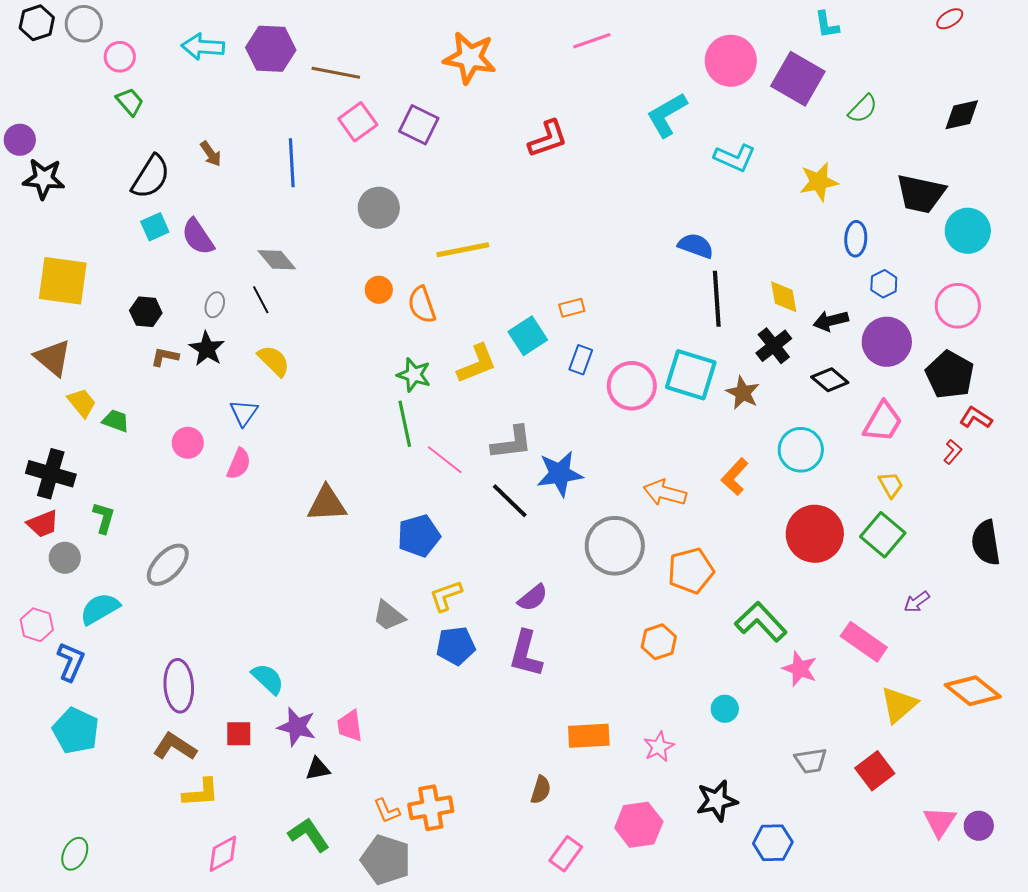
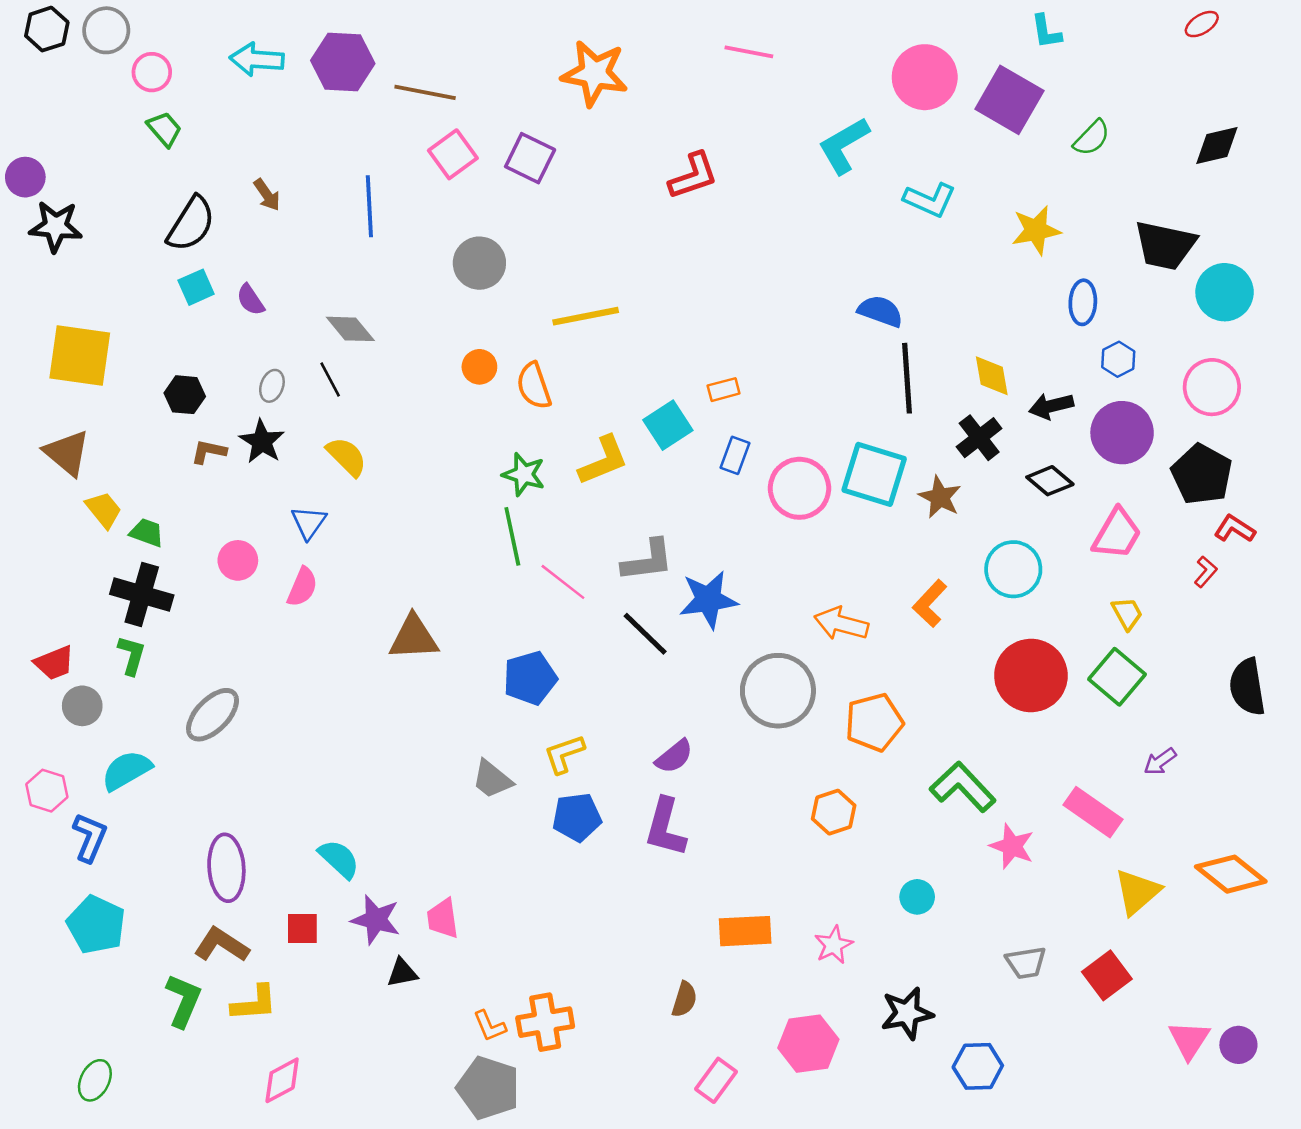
pink line: (592, 41) -> (749, 52), turned 30
purple semicircle: (198, 237) -> (250, 300), size x0.7
black cross: (51, 474) -> (142, 595), moved
green L-shape: (309, 835) -> (183, 1001), moved, turned 57

